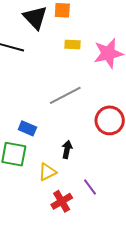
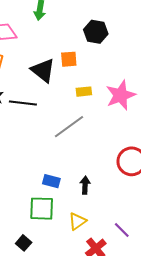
gray line: (65, 95) -> (69, 127), moved
black arrow: (67, 149) -> (85, 185), moved

